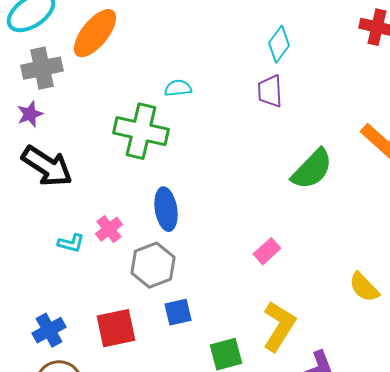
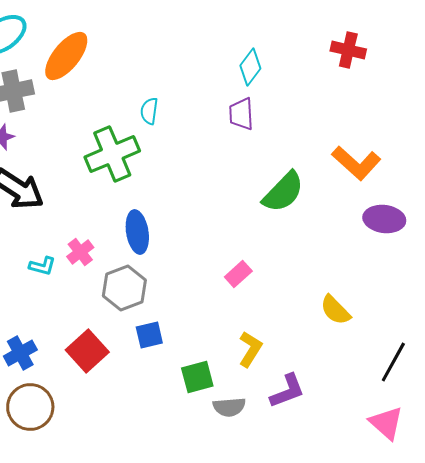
cyan semicircle: (178, 88) -> (149, 111), turned -76
green cross: (141, 131) -> (112, 154), turned -36
yellow L-shape: (279, 326) -> (250, 349), size x0.7
red square: (116, 328) -> (87, 351), turned -30

